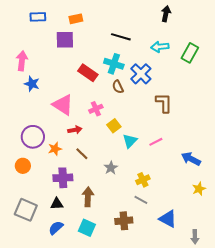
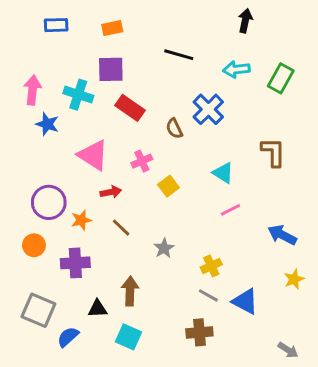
purple square: (65, 40) -> (111, 69), moved
cyan cross: (114, 64) -> (78, 95), moved
brown L-shape: (164, 103) -> (273, 152), moved
cyan triangle: (130, 141) -> (223, 173), moved, turned -42
purple cross: (63, 178) -> (75, 263), moved
black triangle: (57, 204) -> (98, 309), moved
blue triangle: (168, 219) -> (245, 301), moved
brown cross: (124, 221) -> (199, 332), moved
blue semicircle: (56, 228) -> (68, 337), moved
gray arrow: (195, 237) -> (288, 350), turned -56

